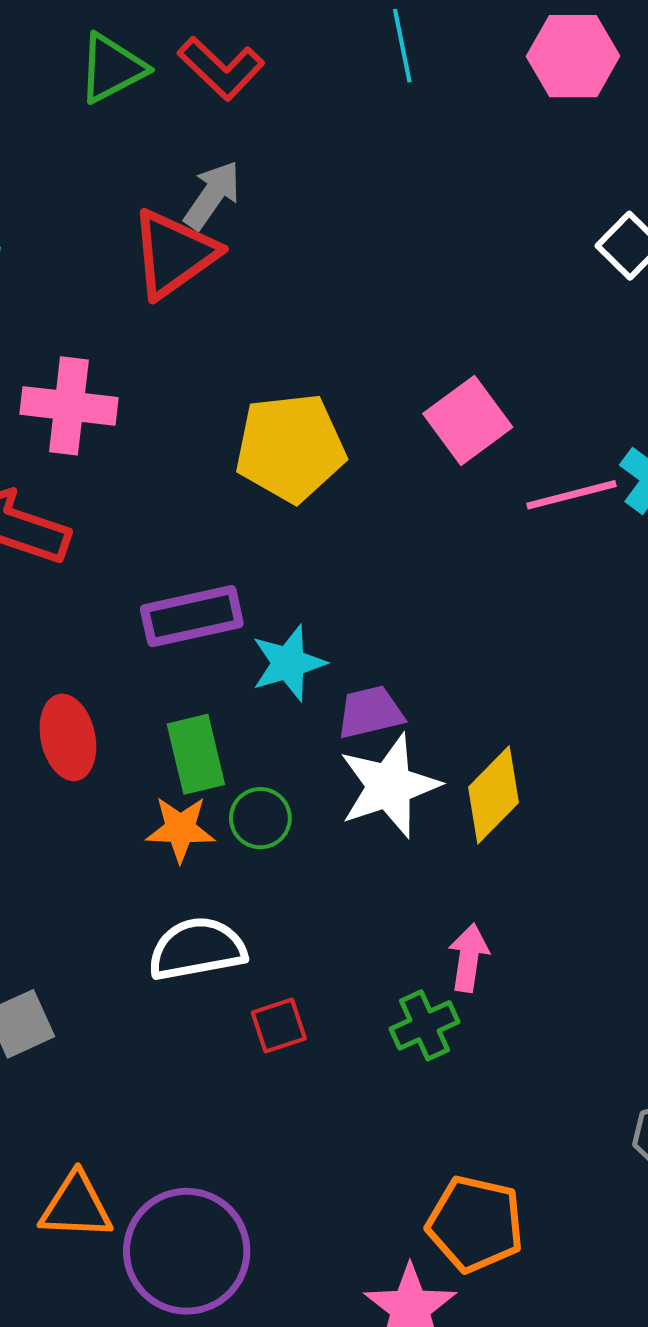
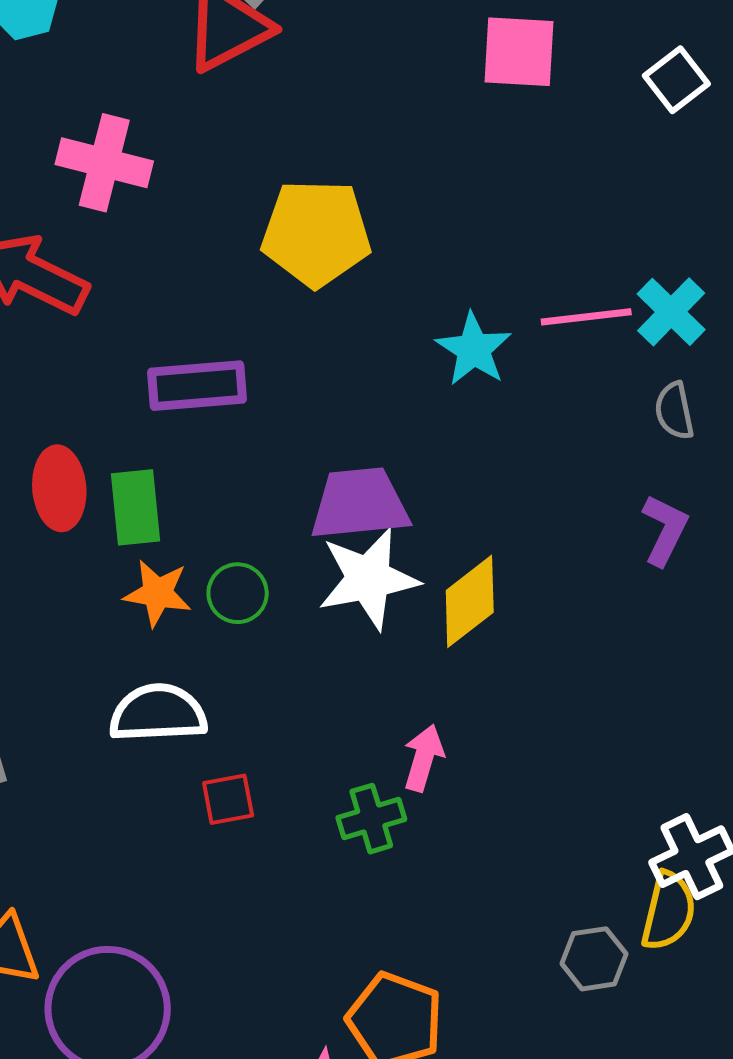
pink square: (468, 420) -> (519, 52), moved, turned 32
cyan star: (288, 663) -> (474, 349), moved, turned -30
purple trapezoid: (370, 712) -> (359, 504), size x1.5
green rectangle: (196, 754) -> (136, 507), moved

